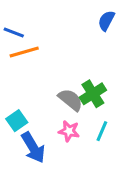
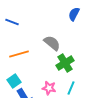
orange line: (24, 52) -> (19, 54), moved
gray semicircle: (70, 100) -> (52, 43), moved

